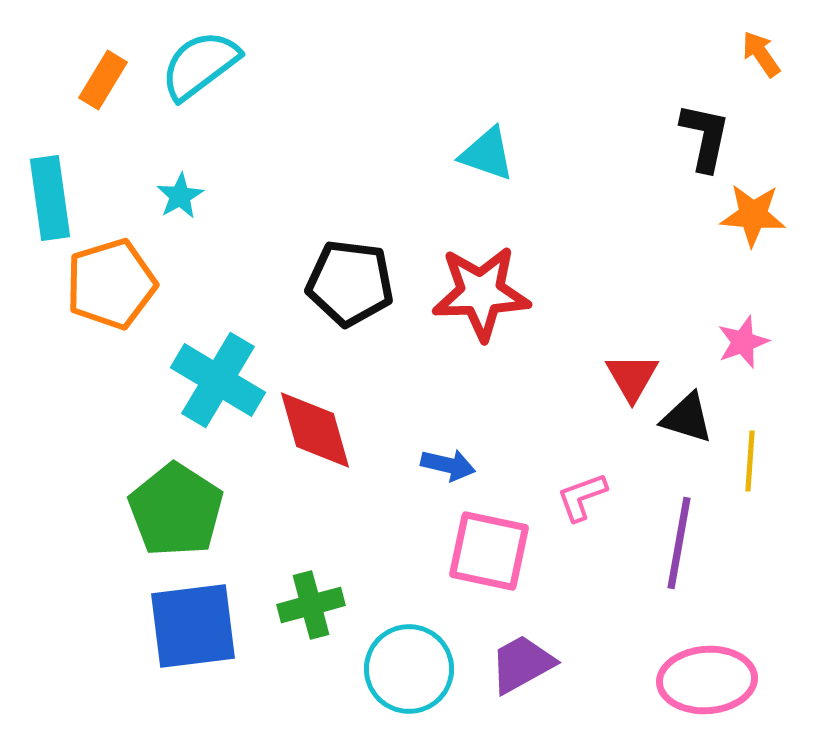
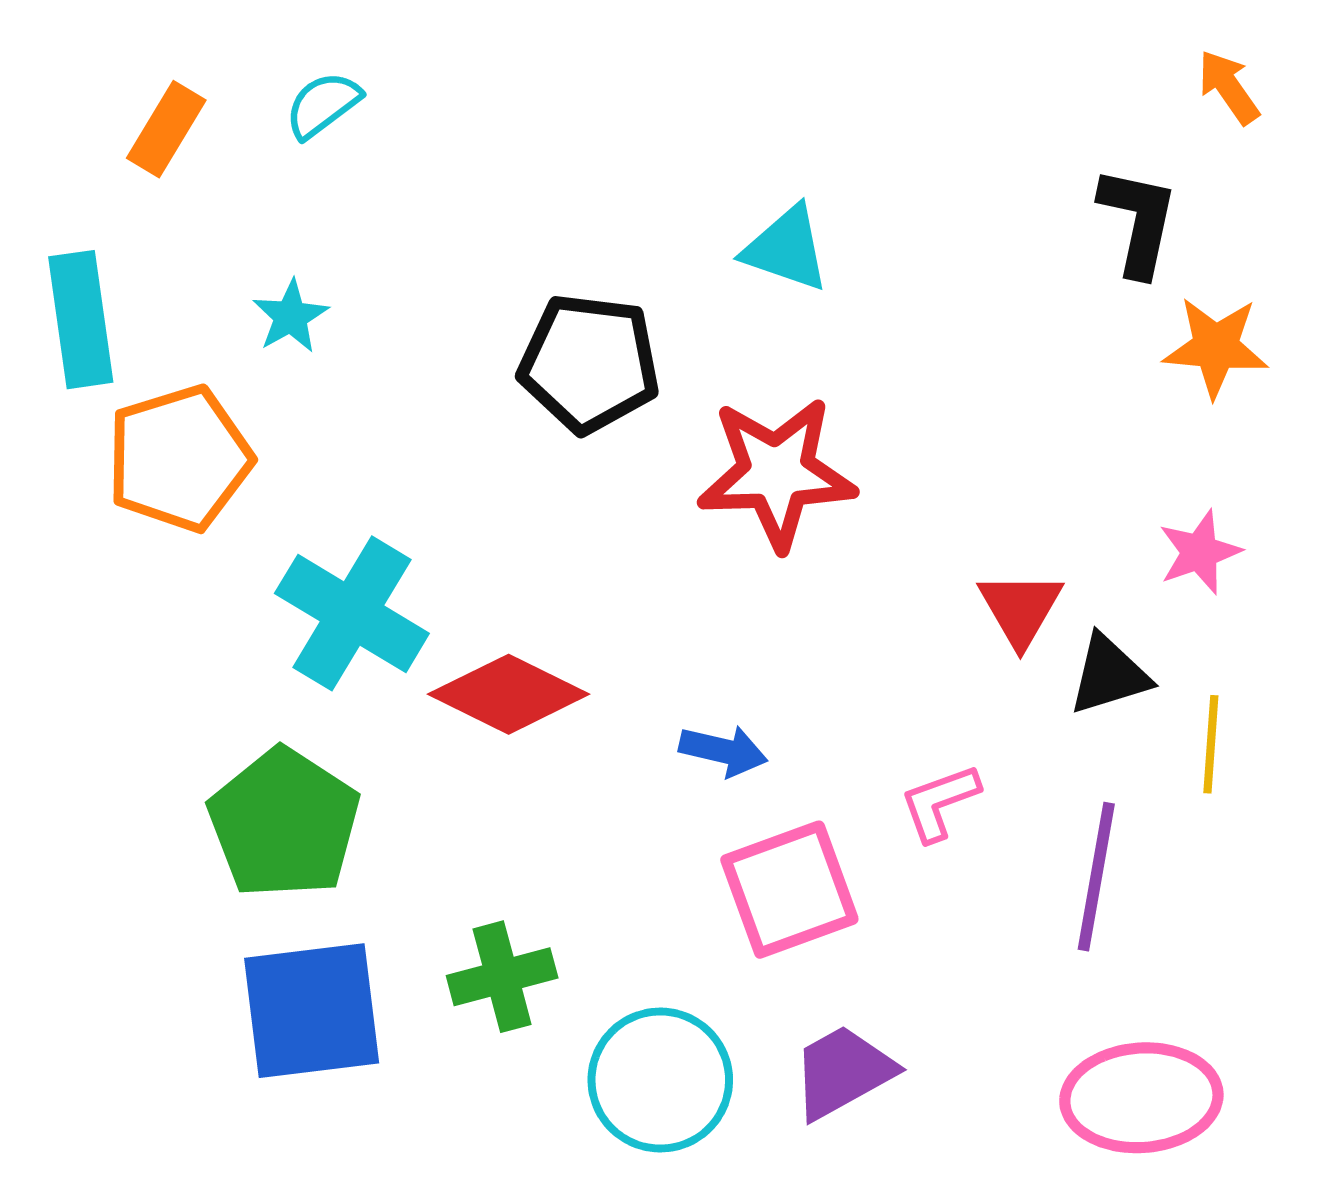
cyan semicircle: (200, 65) -> (323, 105), size x0.6
black pentagon: (350, 283) -> (589, 363), moved
black triangle: (687, 418) -> (1109, 675), turned -34
red diamond: (315, 430) -> (509, 694), turned -48
pink square: (489, 551) -> (789, 890), turned -32

